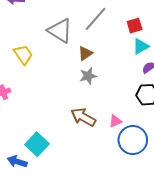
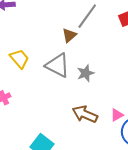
gray triangle: (60, 31) -> (58, 65), moved
brown triangle: (85, 53) -> (69, 35), moved

